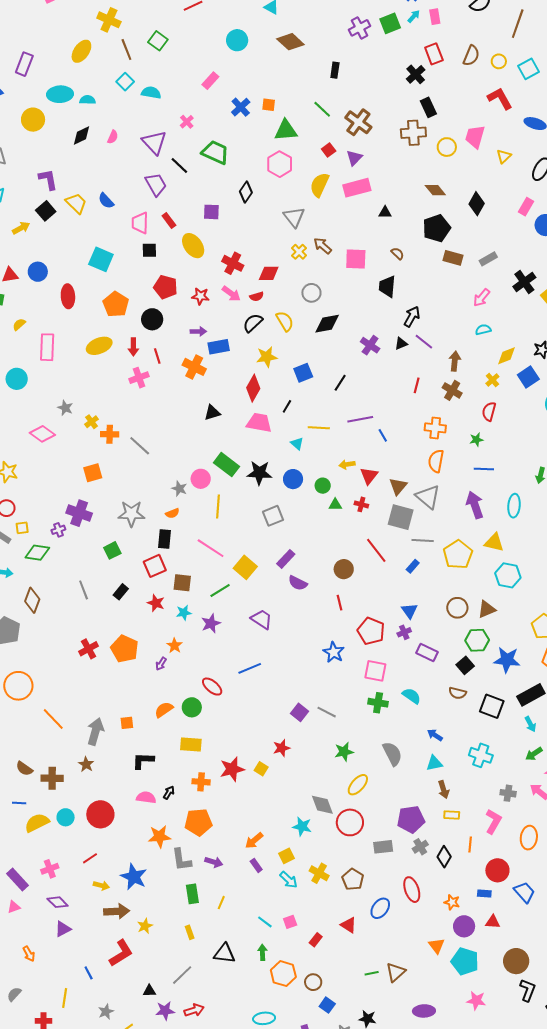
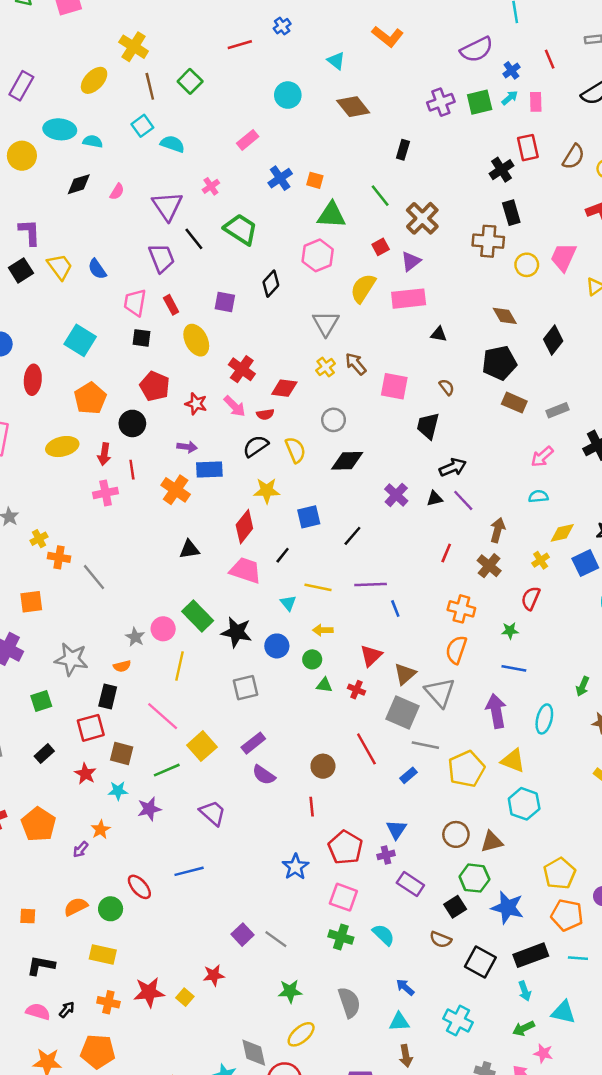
black arrow: (412, 317) -> (453, 467), turned 30
yellow arrow: (347, 464) -> (323, 630), moved

